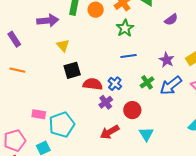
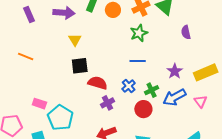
purple semicircle: (171, 20) -> (186, 32), turned 104
purple rectangle: (14, 39) -> (29, 14), moved
blue cross: (115, 84) -> (129, 86), moved
red circle: (132, 110) -> (143, 109), moved
cyan pentagon: (62, 125) -> (60, 118), turned -30

